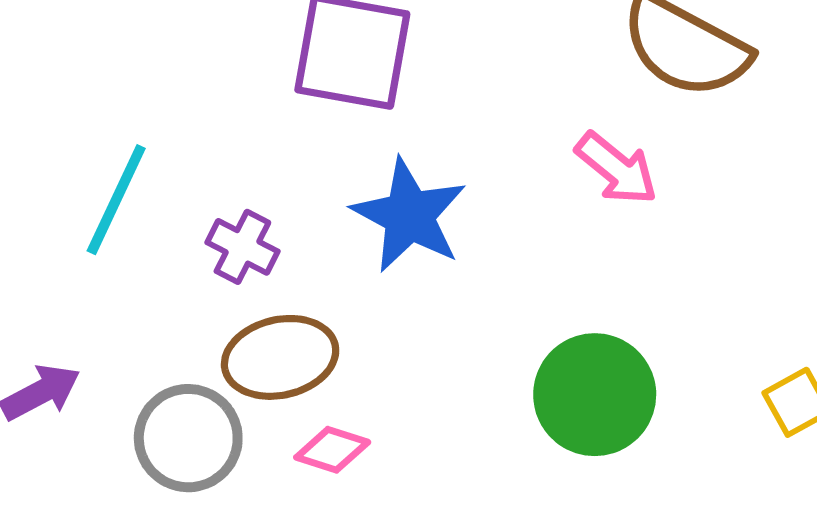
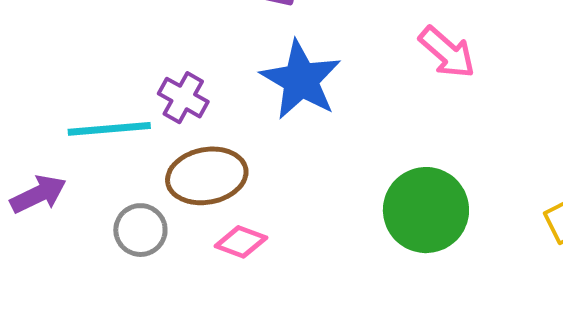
cyan line: (116, 200) -> (109, 129), moved, turned 58
gray circle: (188, 438) -> (140, 230), size x0.7

